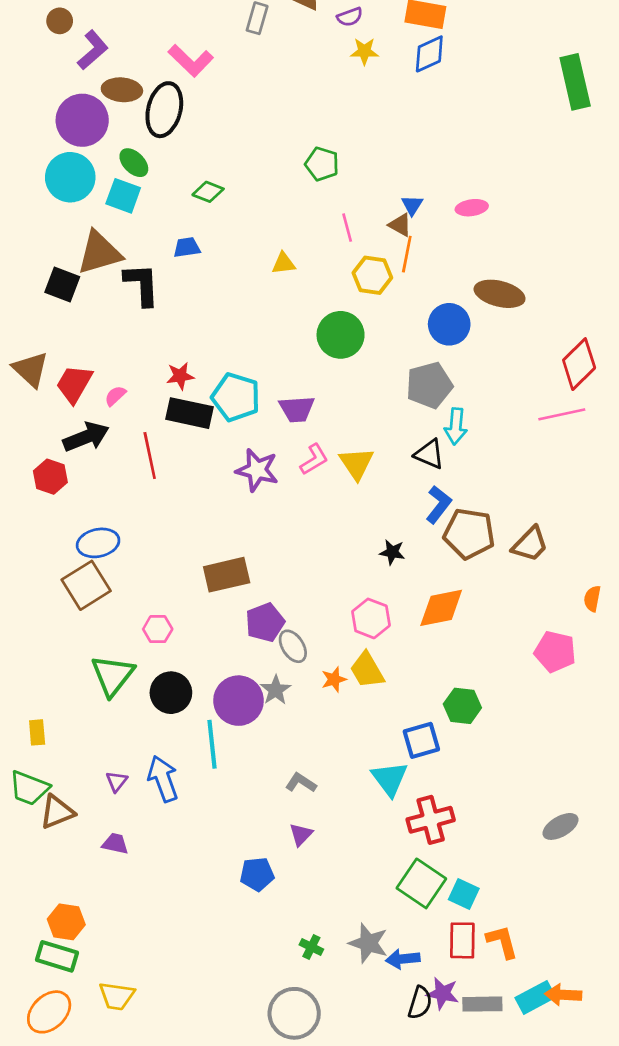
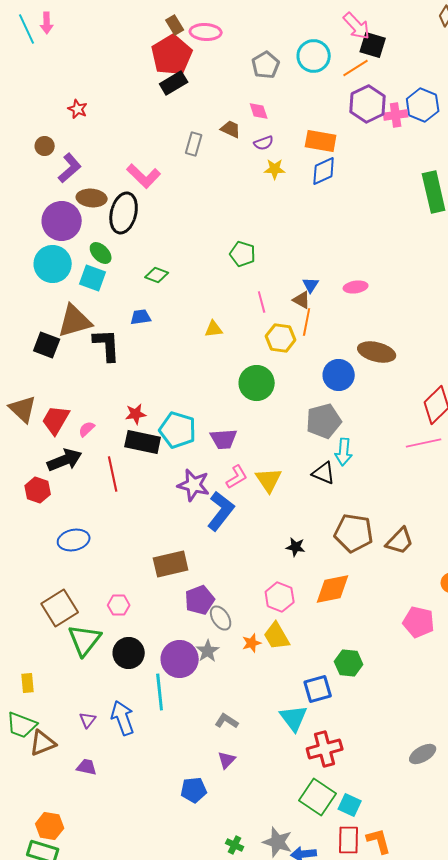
blue L-shape: (439, 504) -> (221, 511), moved, size x1.4
brown square: (86, 585) -> (60, 608), moved

